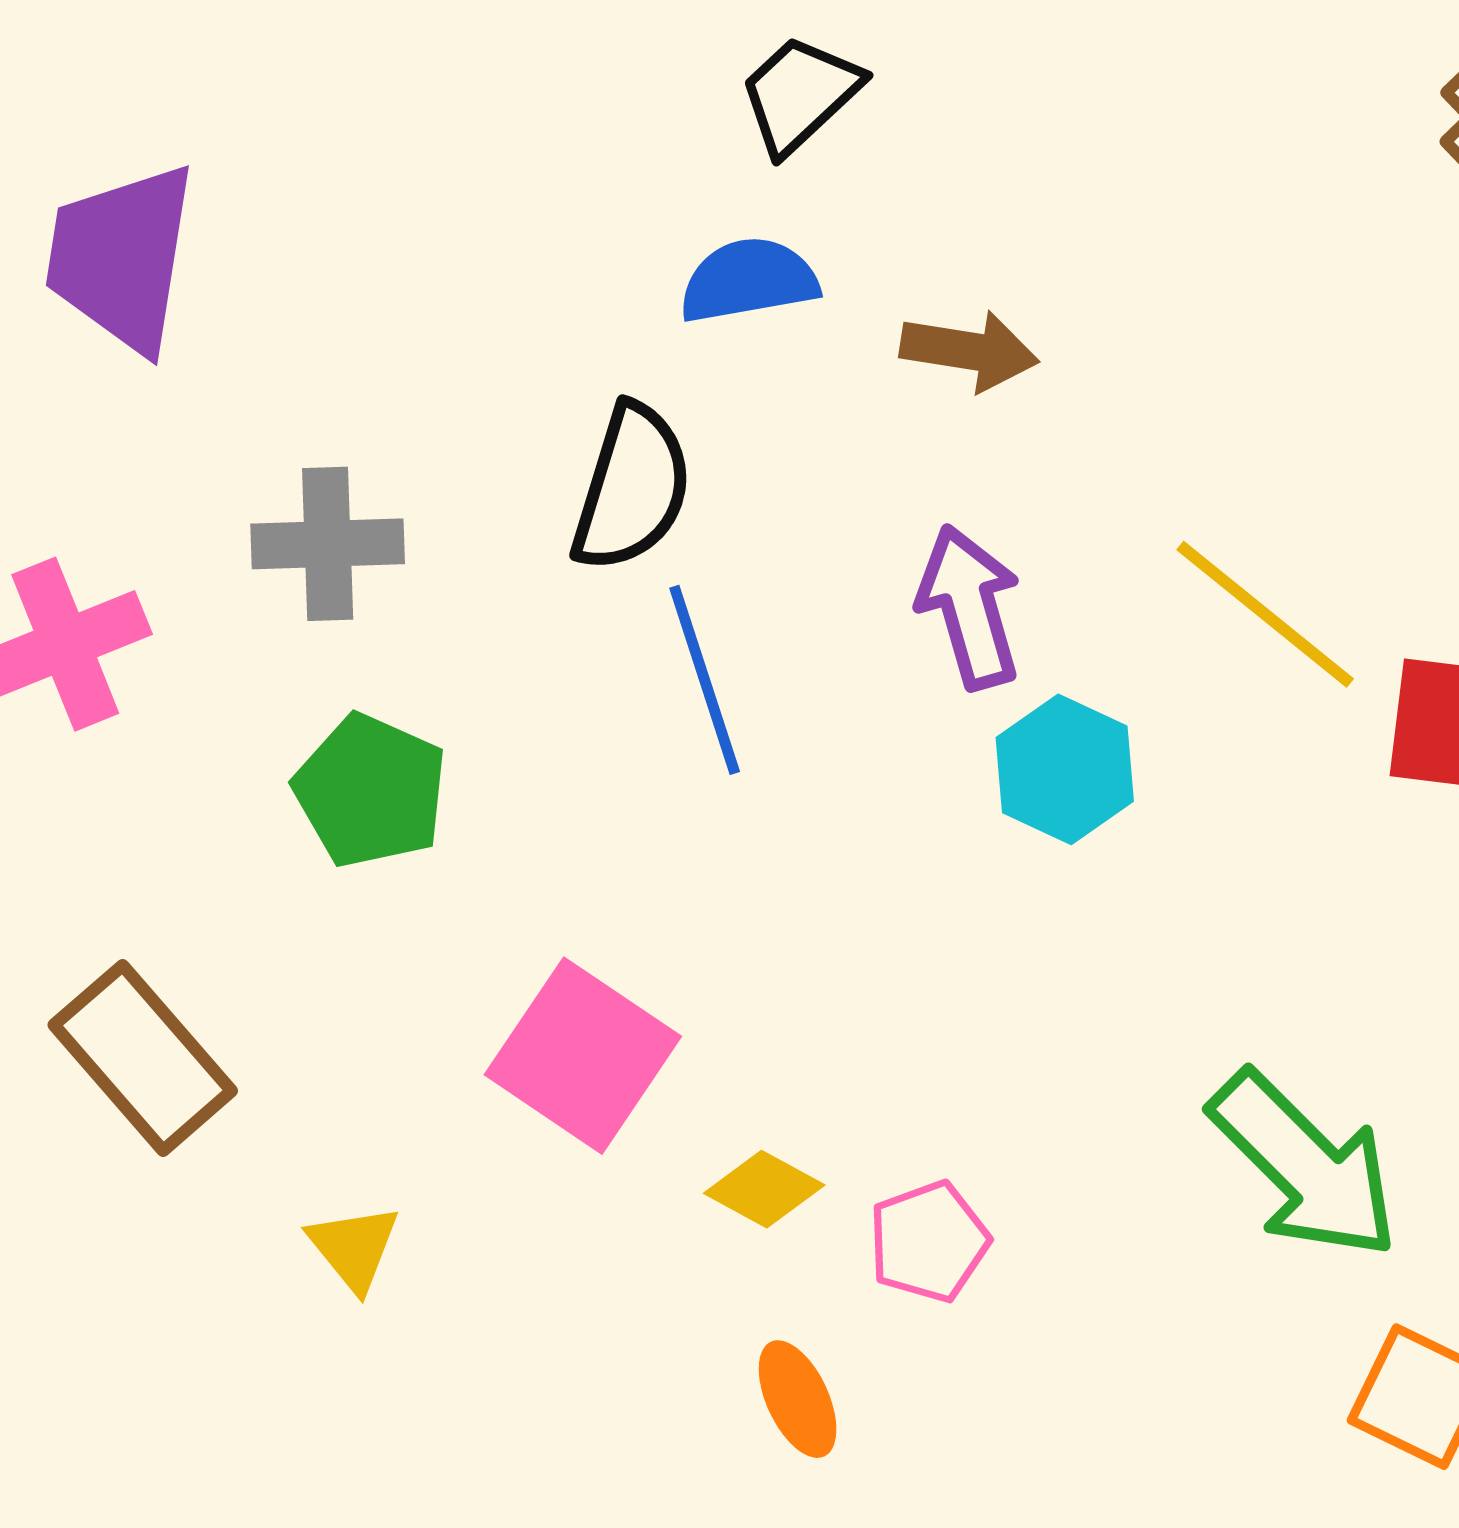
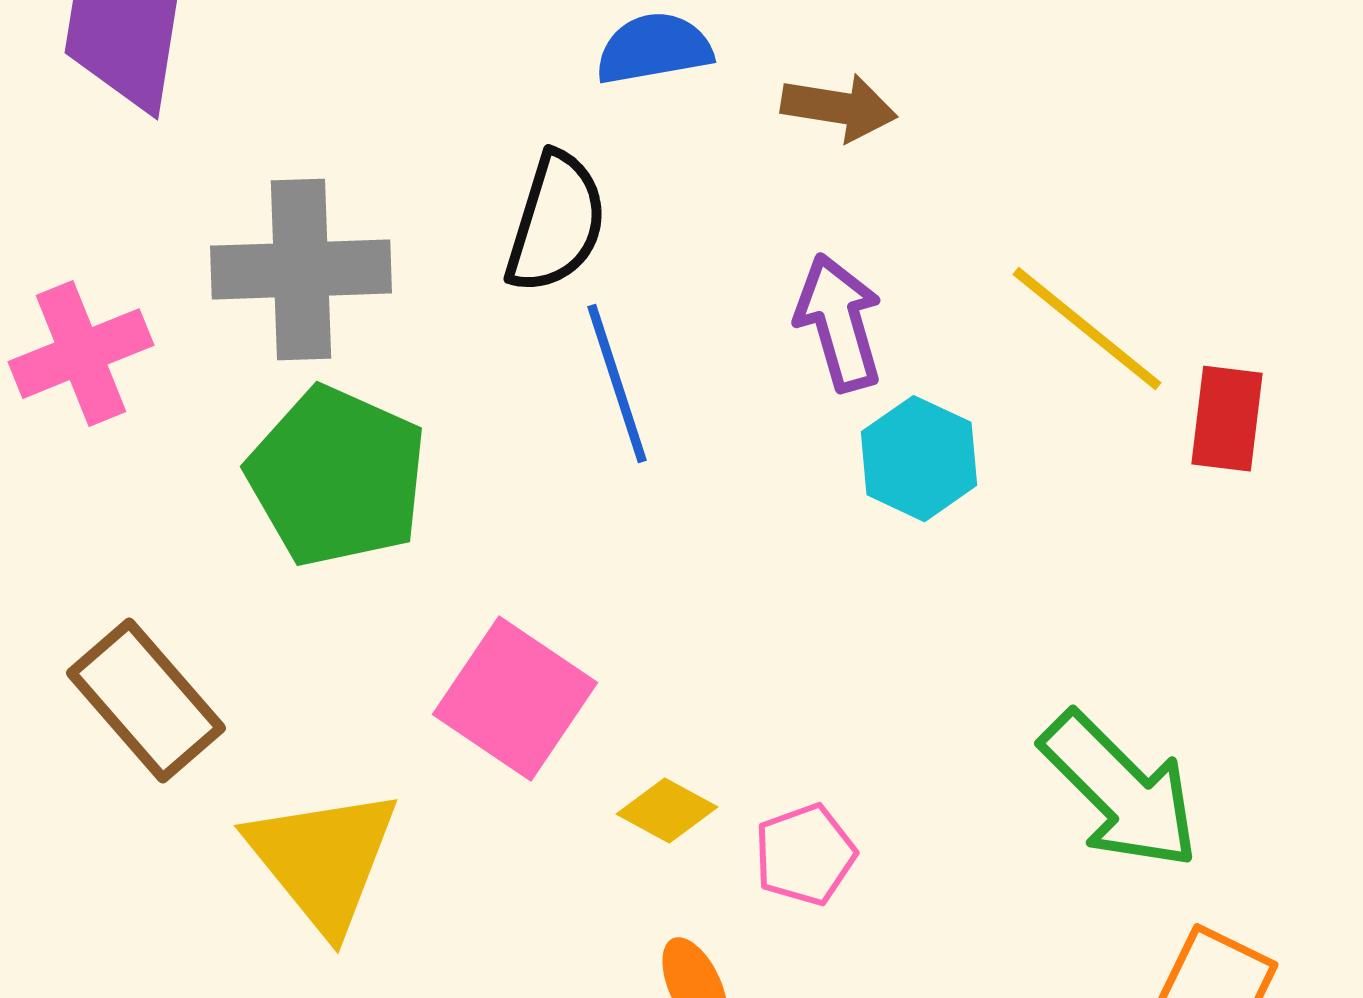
gray cross: (328, 544) -> (301, 270), size x1.4
green pentagon: (371, 791) -> (337, 477), size x1.4
yellow triangle: (354, 1248) -> (323, 860), size x2.0

